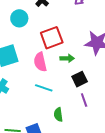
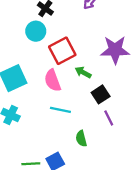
cyan circle: (19, 18) -> (36, 31), moved
green arrow: (67, 58) -> (83, 72), turned -144

